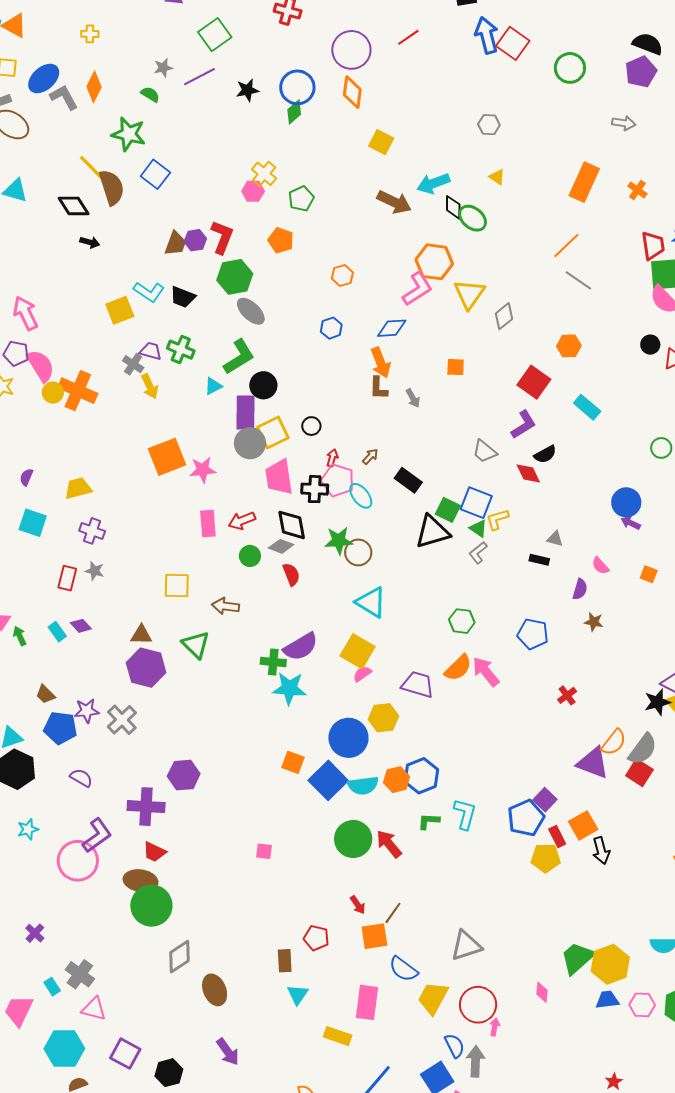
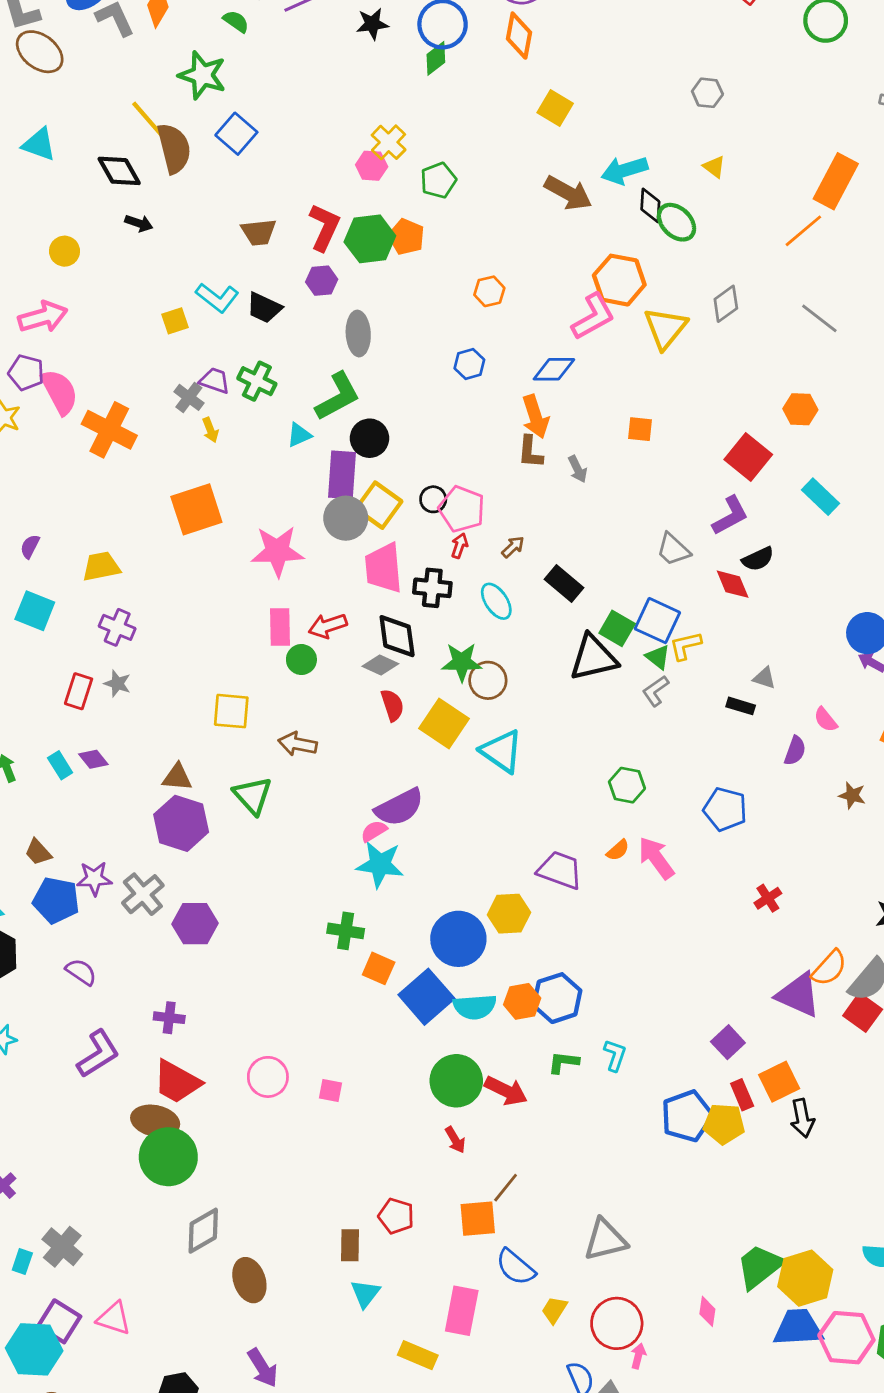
purple hexagon: (195, 240) -> (322, 281), moved
brown trapezoid: (176, 243) -> (259, 232), turned 60
orange line: (566, 246) -> (803, 231), moved
green hexagon: (235, 277) -> (370, 239), moved
yellow square: (120, 310) -> (175, 321), size x0.7
gray ellipse: (251, 311) -> (358, 334), turned 40
pink arrow: (26, 313) -> (43, 317), turned 96
gray diamond: (504, 316) -> (726, 304), moved
yellow arrow: (150, 386) -> (210, 430), size x0.7
yellow circle: (53, 393) -> (65, 251), moved
yellow square: (273, 433) -> (379, 505), turned -32
orange square: (167, 457) -> (196, 509), moved
pink star: (203, 470) -> (277, 551), size x1.4
pink pentagon: (338, 480) -> (462, 509), moved
green circle: (250, 556) -> (301, 660), moved
brown star: (594, 622) -> (852, 795), moved
yellow square: (358, 651) -> (444, 723), moved
green cross: (273, 662) -> (346, 931), moved
orange semicircle: (458, 668) -> (618, 850), size x0.6
pink semicircle: (362, 674) -> (374, 831), moved
purple hexagon: (184, 775) -> (195, 924), moved
purple cross: (146, 807) -> (169, 1018), size x0.6
cyan L-shape: (465, 814) -> (615, 1055), size x0.7
blue pentagon: (526, 818) -> (687, 1116), moved
red arrow: (389, 844) -> (506, 1091), turned 152
red trapezoid: (154, 852) -> (177, 1082), size x1.5
pink circle: (78, 861) -> (268, 1077), moved, size x0.7
red arrow: (358, 905) -> (455, 1140), moved
cyan rectangle: (52, 987) -> (22, 1262), turned 48
yellow trapezoid: (433, 998) -> (554, 1310), size x0.6
blue trapezoid: (607, 1000) -> (798, 1328), size x1.5
pink hexagon: (642, 1005) -> (846, 1338), size x1.5
pink triangle: (94, 1009) -> (114, 1318), moved
purple square: (125, 1054) -> (59, 1321), moved

